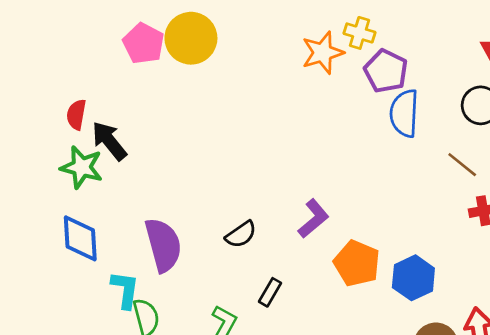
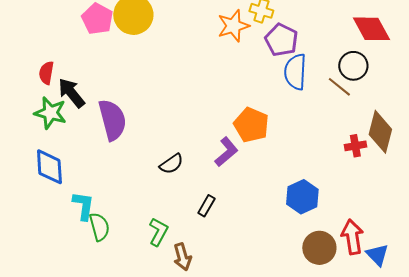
brown line: (462, 165) -> (339, 87), moved
purple semicircle: (163, 245) -> (112, 120), moved
orange pentagon: (357, 263) -> (251, 125), moved
black rectangle: (270, 292) -> (206, 206), moved

